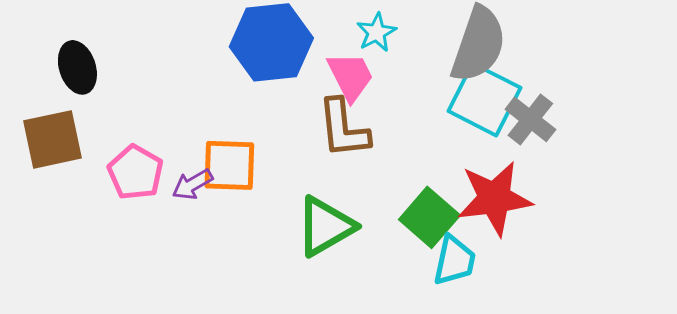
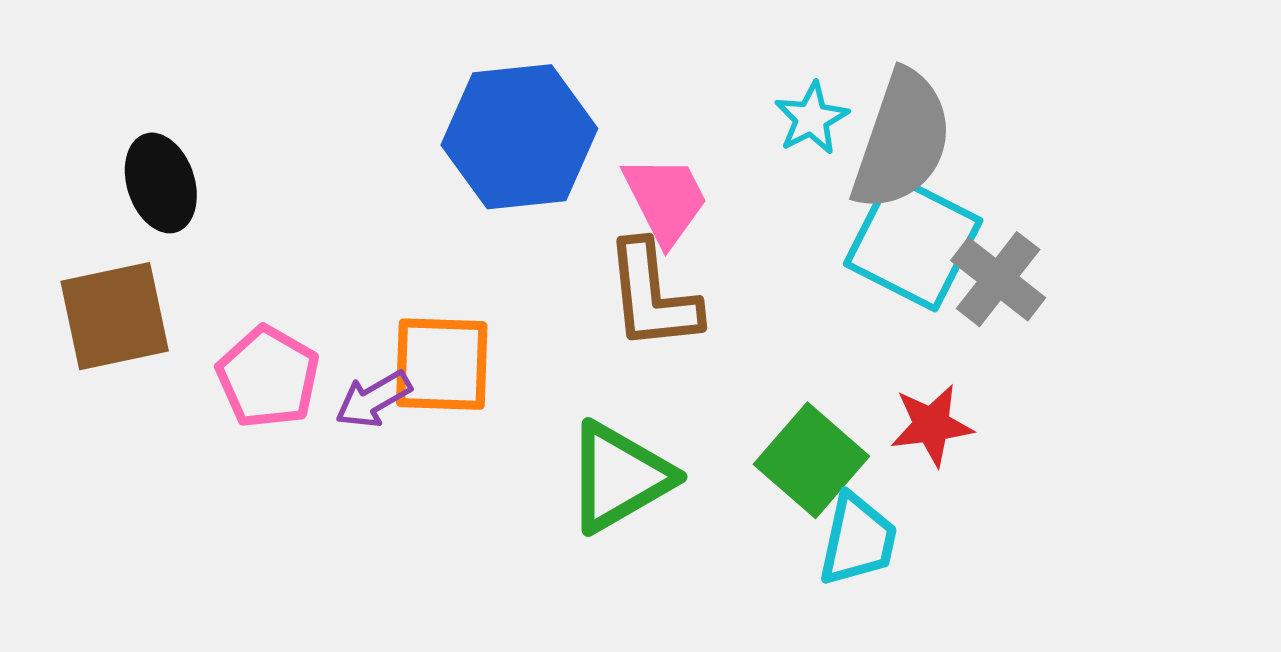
cyan star: (376, 32) -> (811, 118), moved
red star: (494, 198) -> (932, 425), size x0.6

